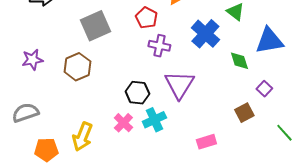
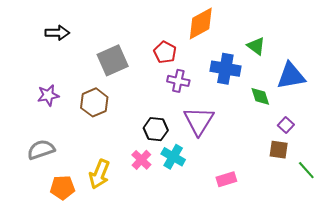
blue cross: (205, 34) -> (225, 69), turned -32
brown square: (244, 113) -> (279, 150), moved, turned 36
cyan cross: (154, 120) -> (173, 157), turned -35

